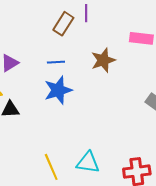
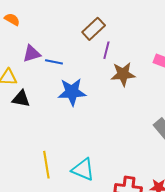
purple line: (86, 13) -> (106, 50), moved
blue line: (56, 62) -> (54, 62), moved

